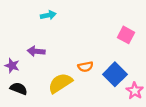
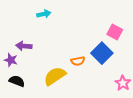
purple arrow: (36, 51) -> (24, 46), moved
blue square: (115, 74) -> (102, 53), moved

